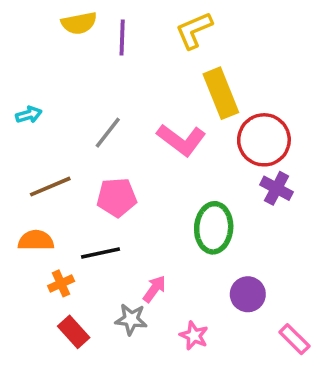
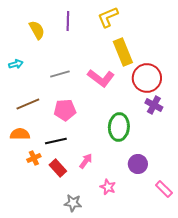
yellow semicircle: (79, 23) -> (37, 30), moved, turned -108
gray line: (108, 133) -> (60, 74), turned 36
gray star: (131, 319) -> (73, 203), moved
red rectangle: (74, 332) -> (58, 168), moved

